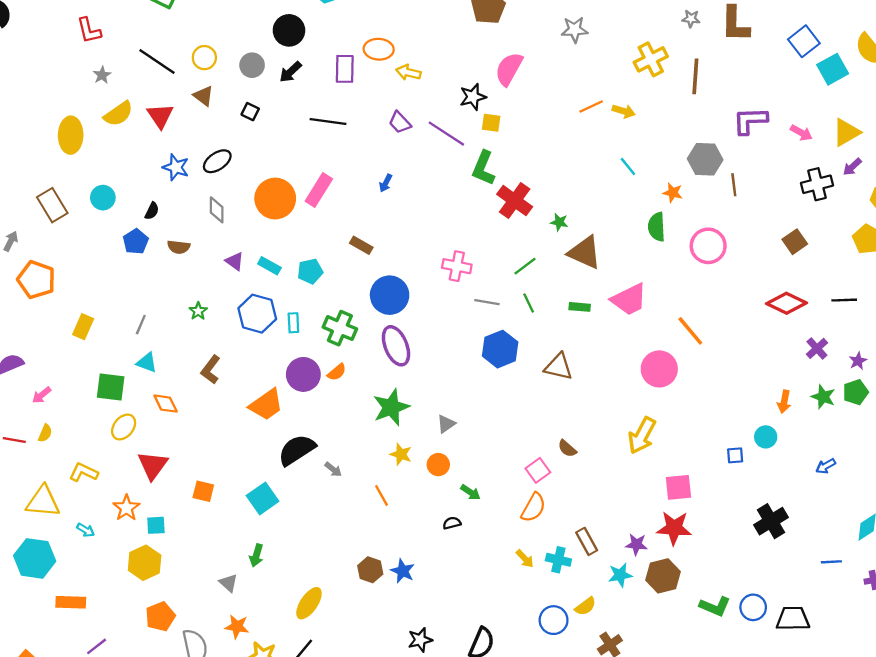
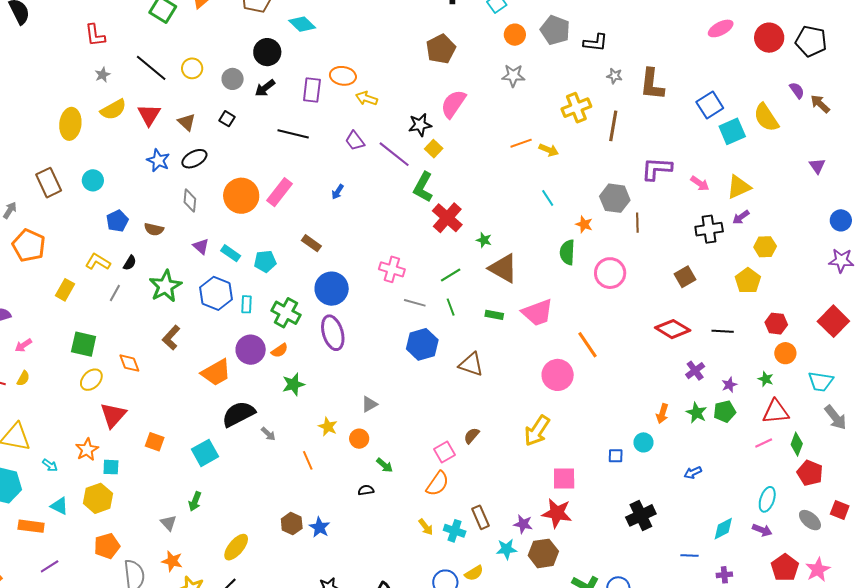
brown triangle: (203, 96) -> (187, 122), moved
yellow square: (491, 123) -> (434, 149), turned 30
black semicircle: (152, 211) -> (130, 263), moved
green star: (198, 311) -> (165, 286), size x2.0
cyan triangle: (147, 363) -> (59, 506), moved
green star: (391, 407) -> (293, 384), moved, size x0.7
brown semicircle: (567, 448) -> (472, 436), turned 84
yellow L-shape: (84, 472) -> (98, 262), moved

